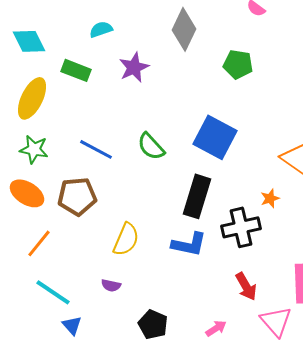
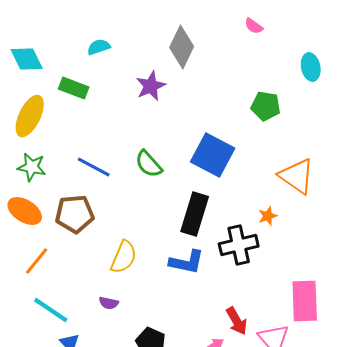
green pentagon: (238, 64) -> (266, 106), moved
purple star: (134, 67) -> (151, 86), moved
red arrow: (246, 286) -> (237, 321), moved

